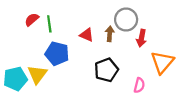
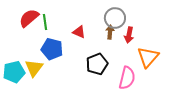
red semicircle: (32, 20) -> (29, 18), size x1.5
brown arrow: (110, 34) -> (110, 32), moved
pink semicircle: (139, 85) -> (127, 78), size x1.6

